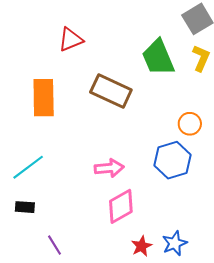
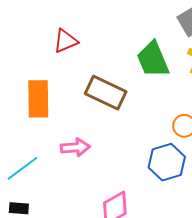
pink arrow: (109, 168) -> (75, 147), moved

